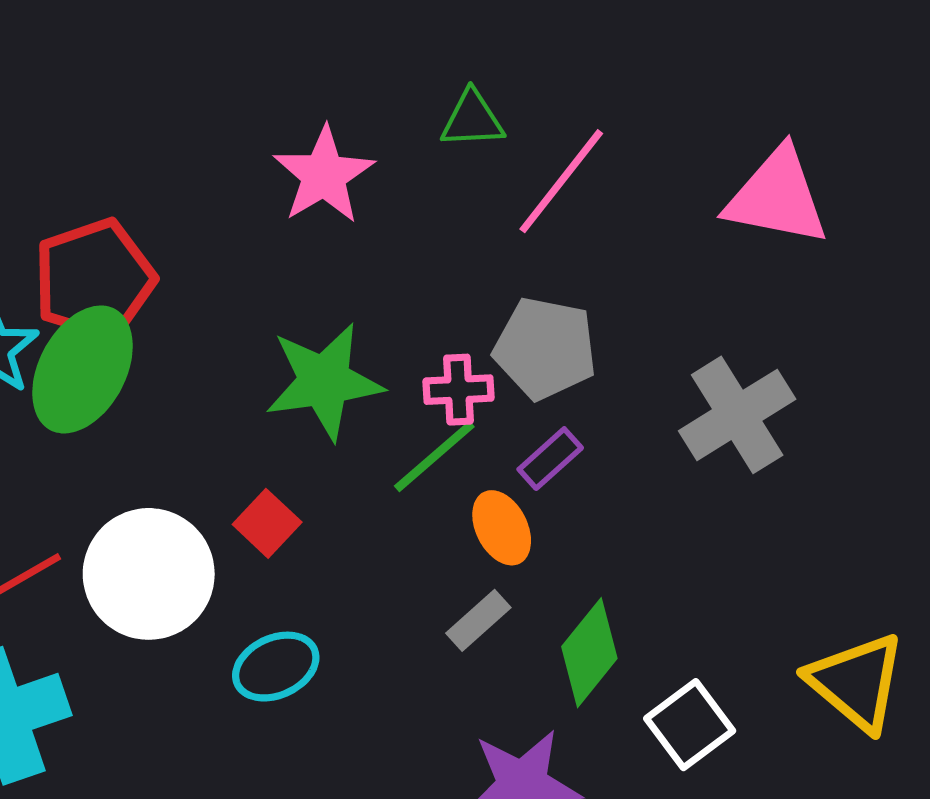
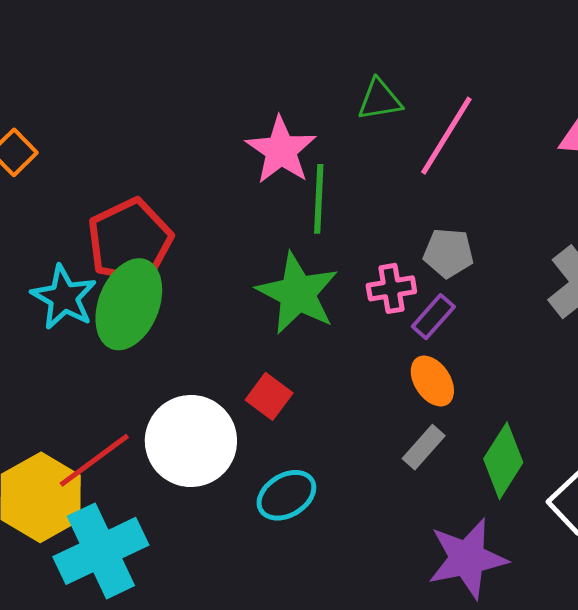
gray pentagon: (545, 348) -> (448, 253), size x0.7
green star: (324, 381) -> (298, 293), turned -30
green line: (434, 456) -> (319, 199), moved, turned -40
purple rectangle: (550, 459) -> (433, 317), moved

